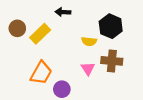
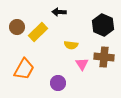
yellow semicircle: (89, 41) -> (71, 45), moved
orange trapezoid: (41, 73) -> (24, 69), moved

